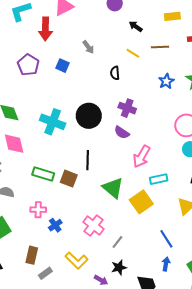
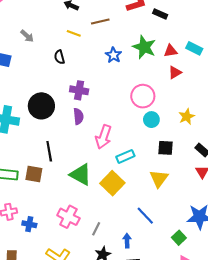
purple semicircle: (122, 133) -> (78, 116), turned -119
blue cross: (55, 225) -> (29, 224), turned -32
blue arrow: (166, 264) -> (127, 241), moved

